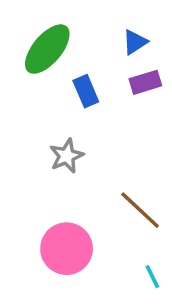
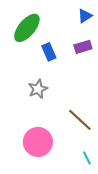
blue triangle: (135, 42) -> (85, 16), moved

